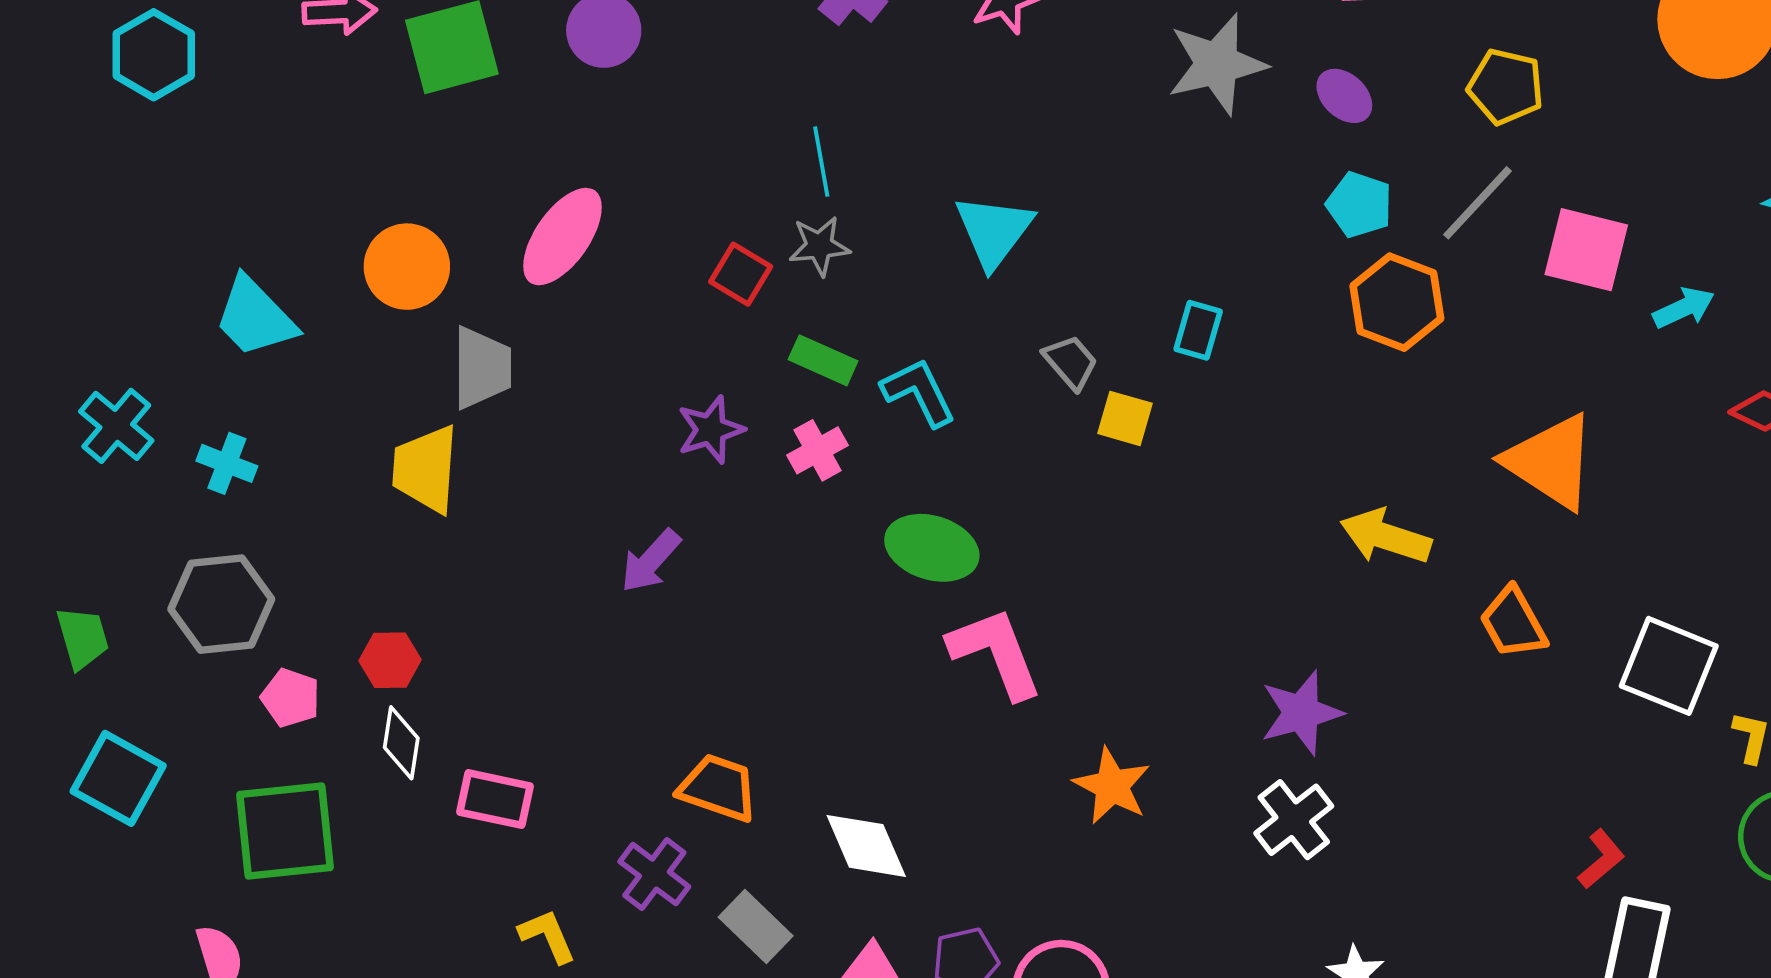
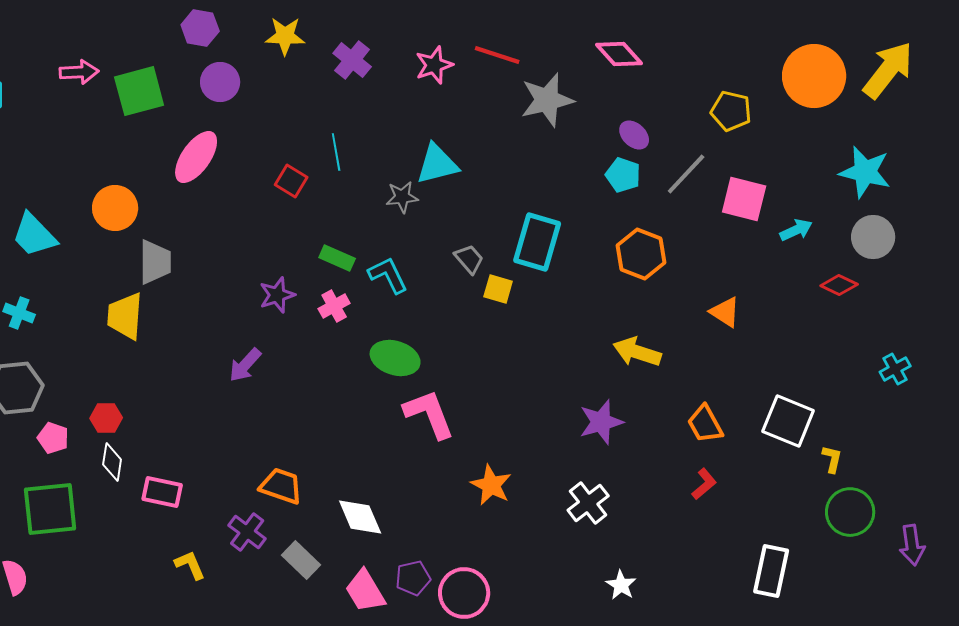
yellow pentagon: (1506, 87) -> (731, 111), moved
purple ellipse: (1344, 96) -> (634, 135), moved
cyan triangle: (994, 231) -> (437, 164), moved, turned 39
pink ellipse: (562, 237) -> (196, 157), moved
gray star: (819, 246) -> (402, 197), moved
red square: (741, 274) -> (291, 181), moved
orange hexagon: (1397, 302) -> (641, 254), moved
cyan rectangle: (1198, 330) -> (537, 242), size x1.8
orange triangle: (1551, 462) -> (725, 312), size x0.6
orange trapezoid: (1513, 623) -> (705, 424), moved
purple star: (1301, 713) -> (601, 422), moved
red L-shape: (1601, 859) -> (704, 484), moved

